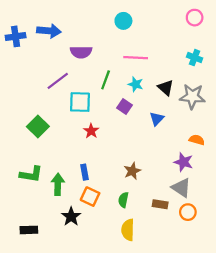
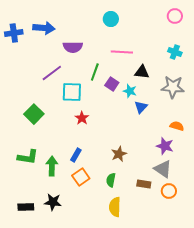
cyan star: (136, 84) -> (130, 91), moved
black triangle: (166, 88) -> (142, 72), moved, turned -35
purple square: (125, 106) -> (112, 84), moved
blue rectangle: (84, 172) -> (76, 155), turned 40
orange square: (90, 197) -> (81, 177), turned 30
black star: (71, 217) -> (53, 202), moved, turned -30

